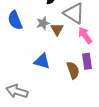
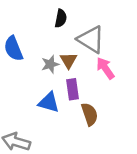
gray star: (43, 23) -> (50, 64), moved
purple rectangle: (87, 61) -> (73, 89), moved

